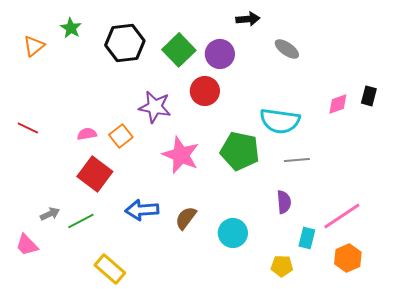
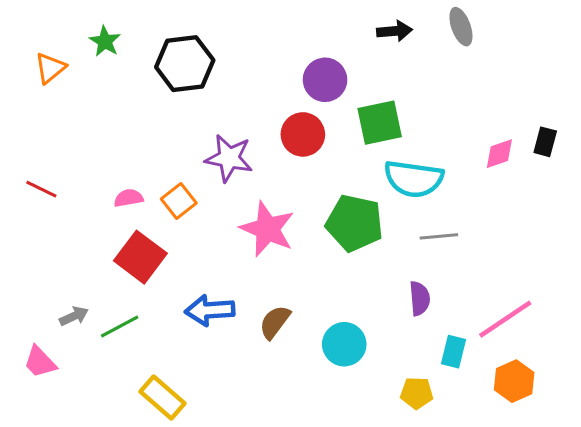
black arrow: (248, 19) -> (394, 31), moved
gray ellipse: (287, 49) -> (461, 27), moved, turned 35
green square: (179, 50) -> (380, 123), moved, turned 32

